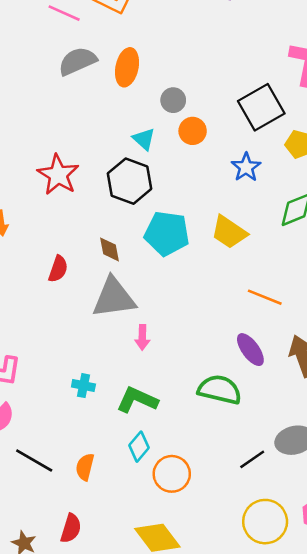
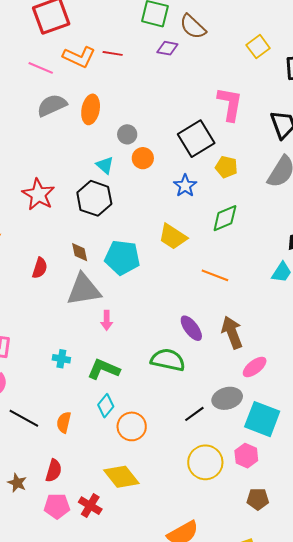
cyan pentagon: (167, 233) -> (122, 258), moved
orange line: (265, 297) -> (215, 275), moved

